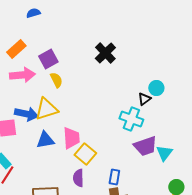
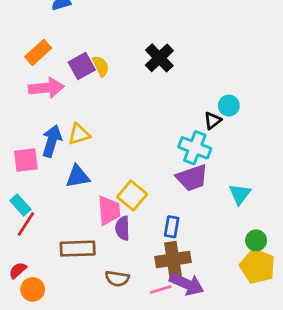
yellow semicircle: (56, 80) -> (101, 66), moved
yellow triangle: (46, 109) -> (79, 134), size x0.7
blue arrow: (26, 114) -> (52, 141), turned -85
pink trapezoid: (71, 138) -> (109, 210), moved
purple trapezoid: (145, 146) -> (192, 178), moved

